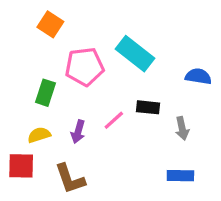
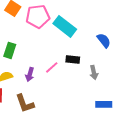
pink pentagon: (85, 67) -> (38, 16), moved
blue semicircle: (198, 76) -> (104, 40), turned 42
blue rectangle: (180, 176) -> (104, 104), moved

